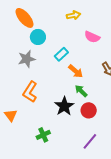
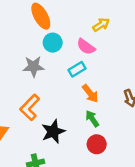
yellow arrow: (73, 15) -> (101, 25), turned -32
pink semicircle: (92, 37) -> (86, 47), moved
black star: (64, 106) -> (53, 132), moved

